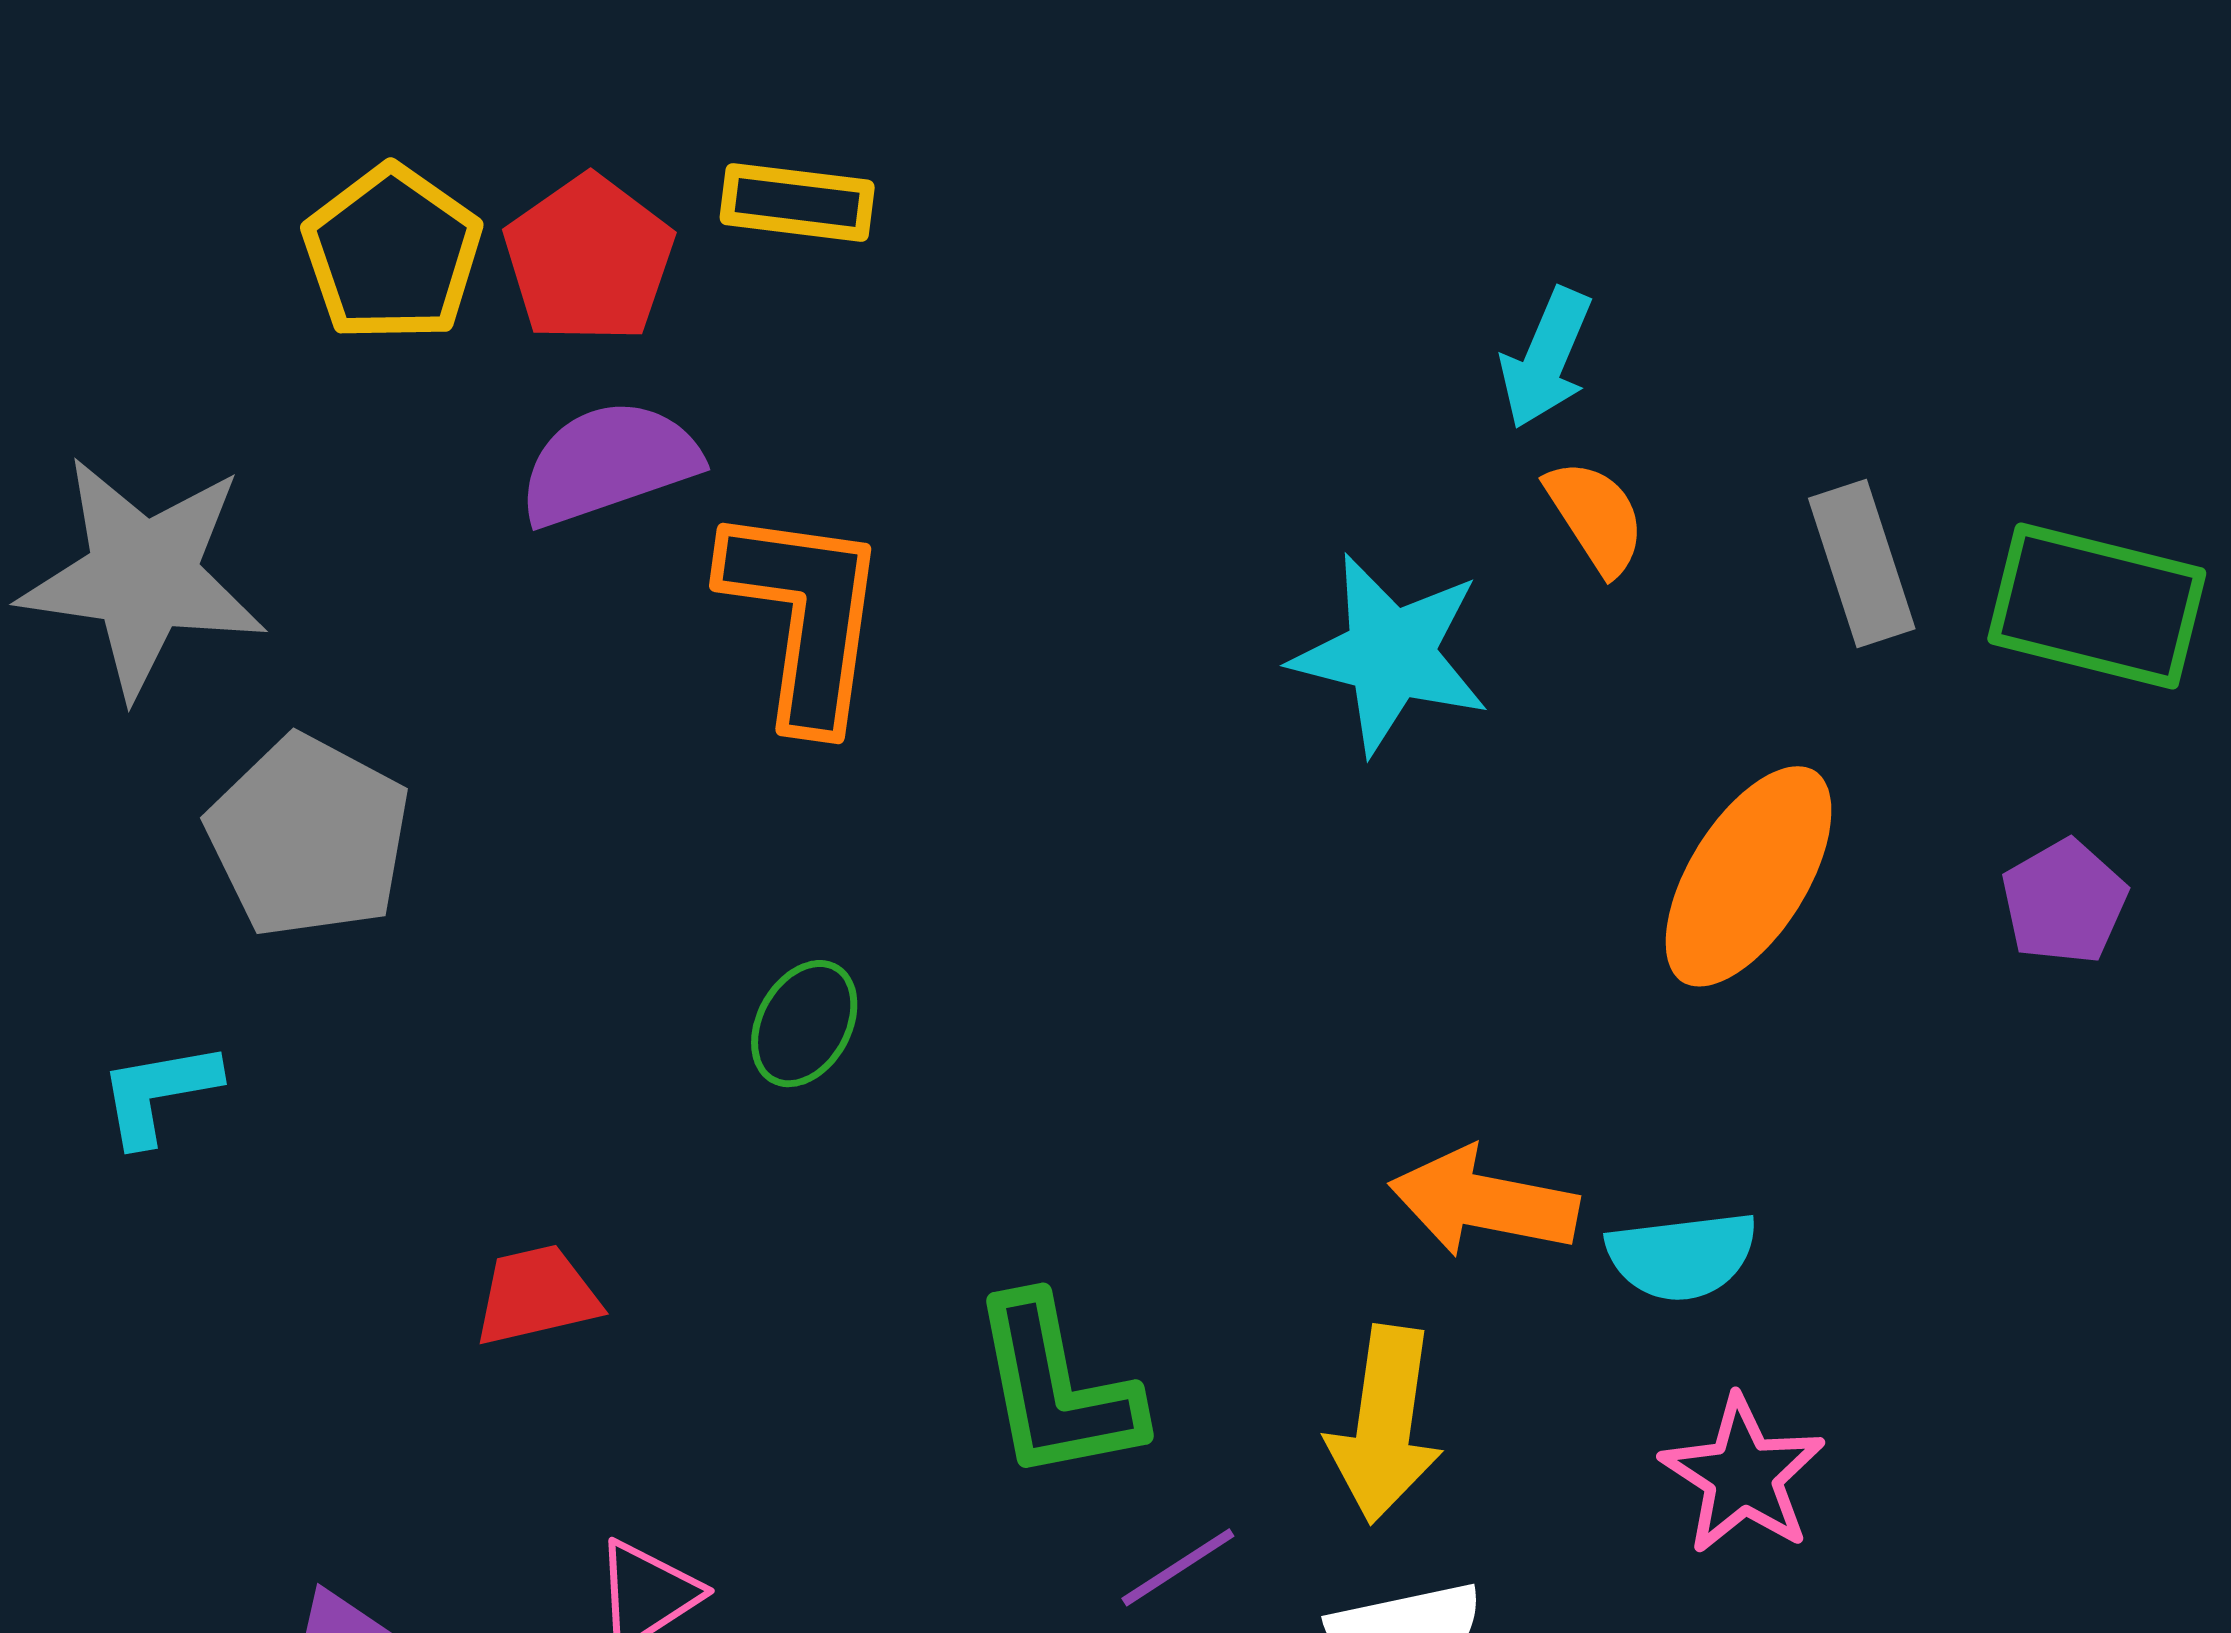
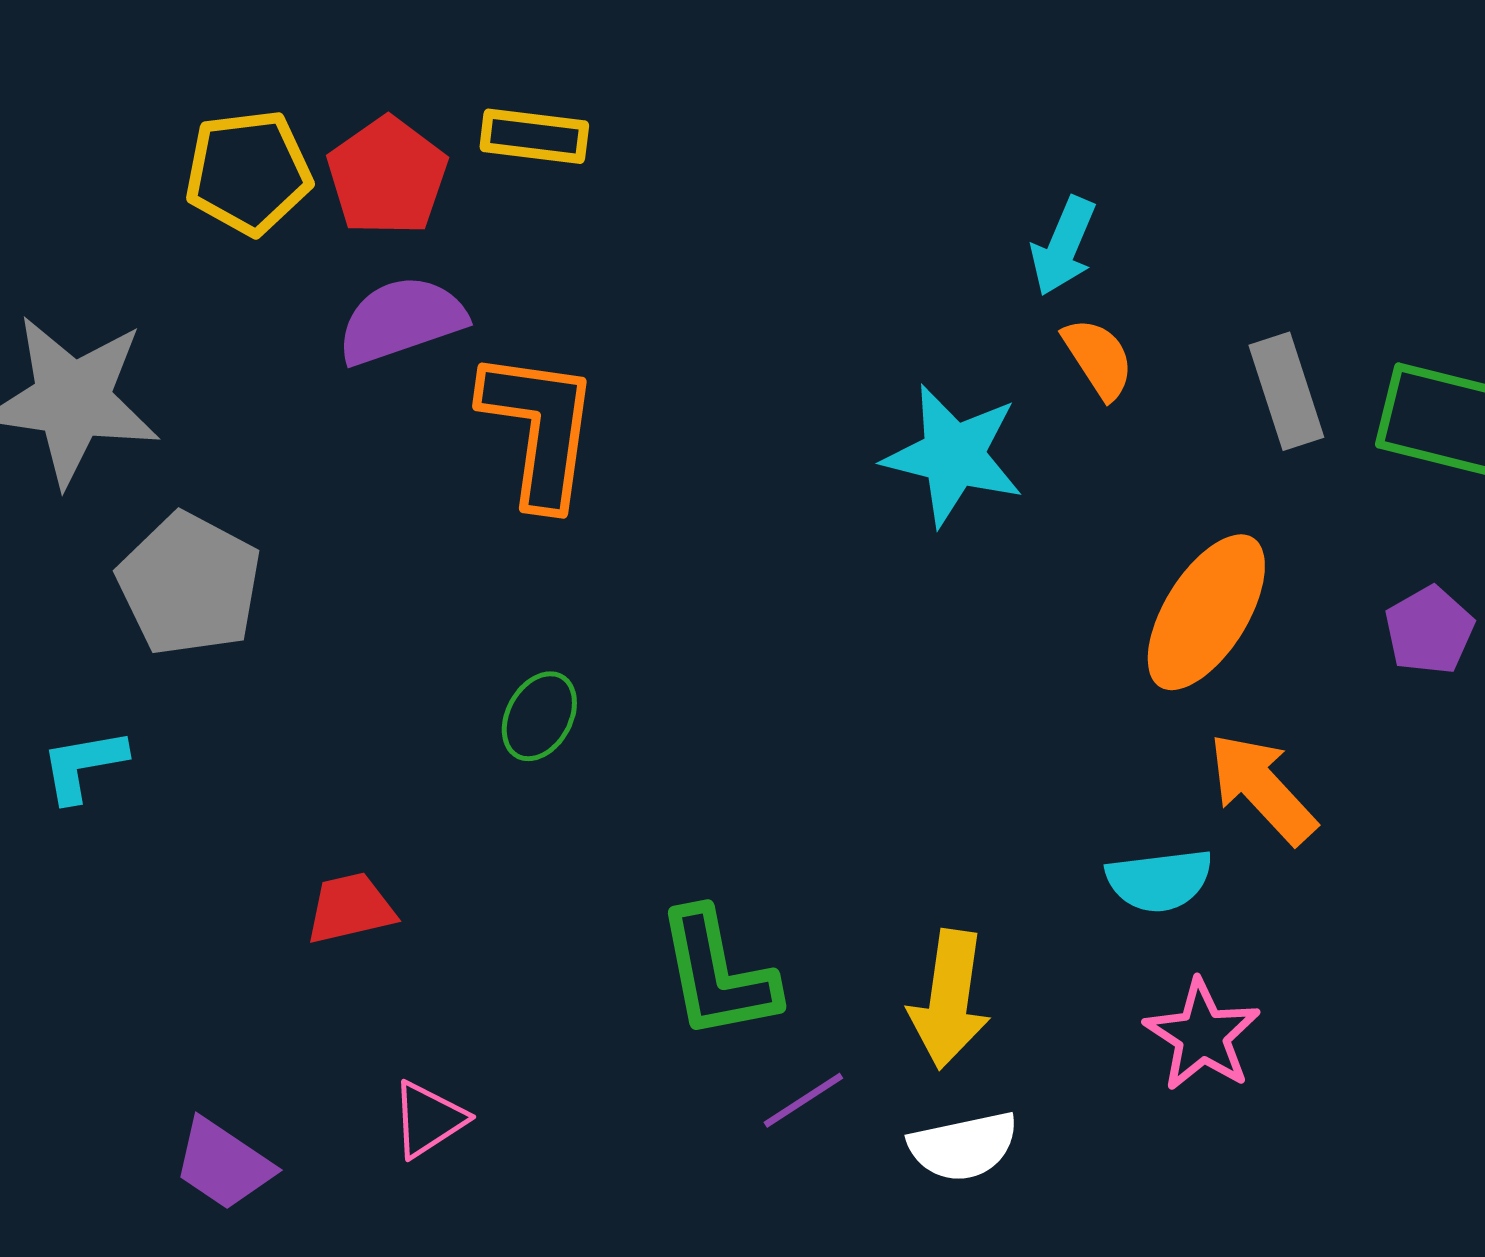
yellow pentagon: (392, 253) -> (248, 172), turned 30
orange arrow: (1484, 1202) -> (1262, 788), moved, turned 36

